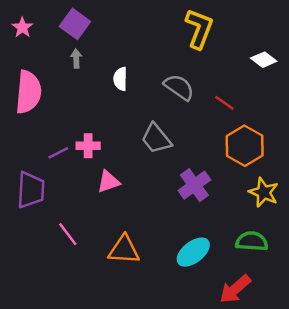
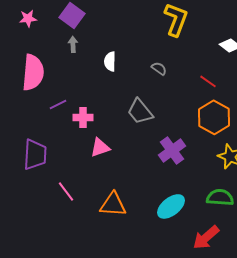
pink star: (22, 27) -> (28, 18), turned 30
gray semicircle: (179, 87) -> (159, 68), size x0.6
red line: (224, 103) -> (208, 81), moved
purple line: (58, 153) -> (58, 104), moved

